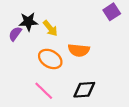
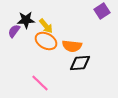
orange ellipse: (50, 59) -> (46, 41), moved
black diamond: (84, 90) -> (80, 63), moved

